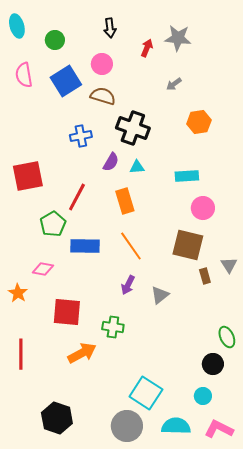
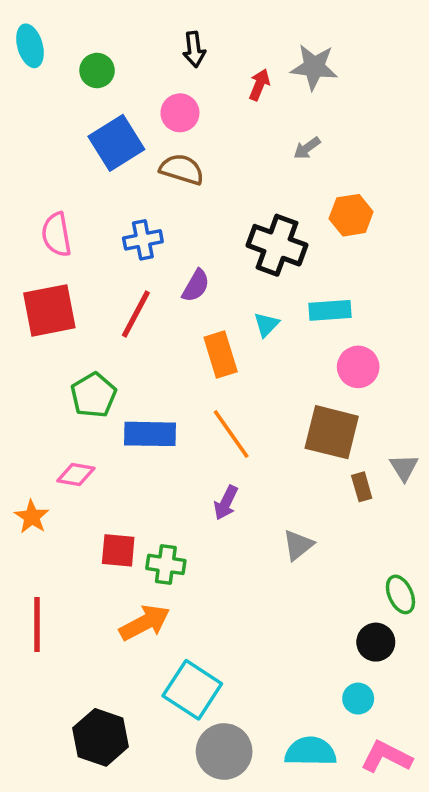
pink semicircle: (24, 75) -> (56, 235), moved
black cross: (133, 128) -> (277, 245), moved
cyan triangle: (137, 167) -> (266, 325), moved, turned -42
red line: (77, 197) -> (136, 314), moved
gray triangle: (160, 295) -> (298, 545), moved
red square: (67, 312) -> (118, 550), size x0.7
green cross: (113, 327) -> (166, 564), moved
cyan square: (146, 393) -> (192, 690), moved

